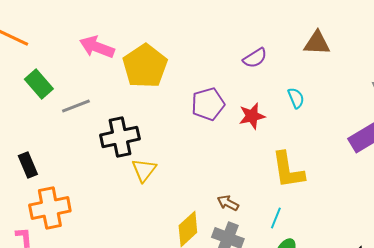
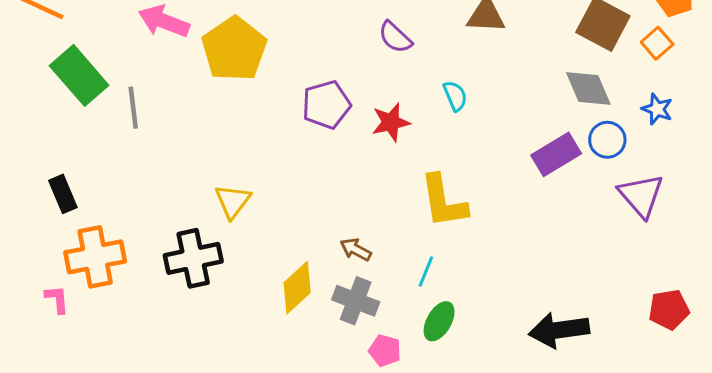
purple semicircle: (255, 58) -> (395, 37), turned 75
green rectangle: (39, 84) -> (79, 75), size x1.4
gray line: (76, 106) -> (133, 108), turned -76
black cross: (120, 137) -> (193, 258), moved

